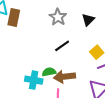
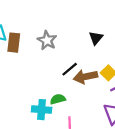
gray star: (58, 17) -> (47, 40), moved
brown arrow: (64, 77) -> (85, 77), moved

